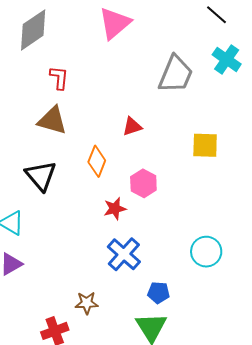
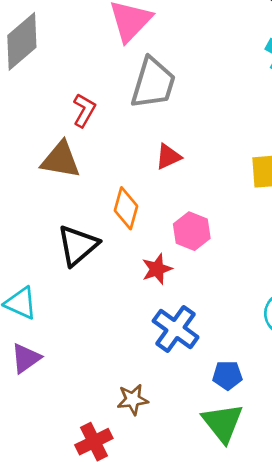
gray trapezoid: (176, 74) -> (153, 83), moved
red L-shape: (59, 78) -> (84, 110), moved, turned 30
black triangle: (41, 176) -> (78, 245), moved, turned 36

